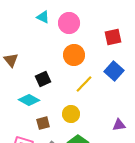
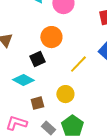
orange circle: (74, 55) -> (51, 37), moved

